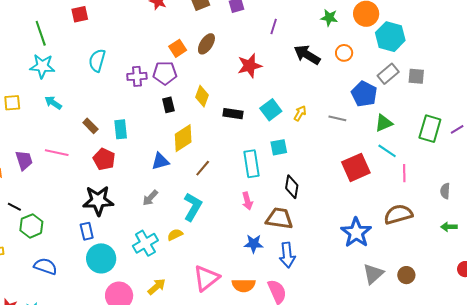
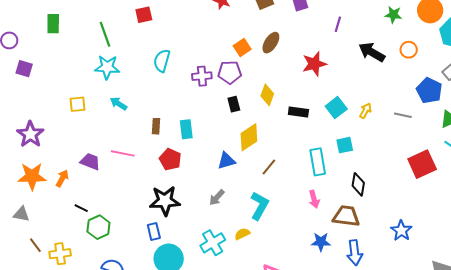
brown rectangle: (90, 126) -> (156, 126), turned 49
purple trapezoid: (24, 160) -> (90, 162), turned -50
blue star: (356, 233) -> (401, 231), moved, size x0.7

